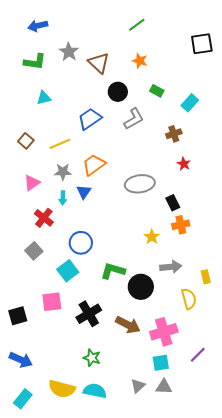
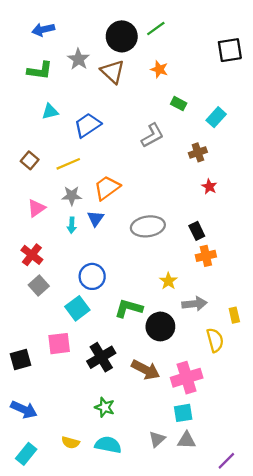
black circle: (118, 92) -> (122, 36), moved, size x1.4
blue trapezoid: (90, 119) -> (88, 125), moved
gray ellipse: (140, 184) -> (148, 226), moved
red cross: (44, 218) -> (32, 255), moved
yellow star: (152, 237) -> (168, 281), moved
purple line: (198, 355) -> (226, 461), moved
yellow semicircle: (62, 389) -> (71, 443), size x0.6

